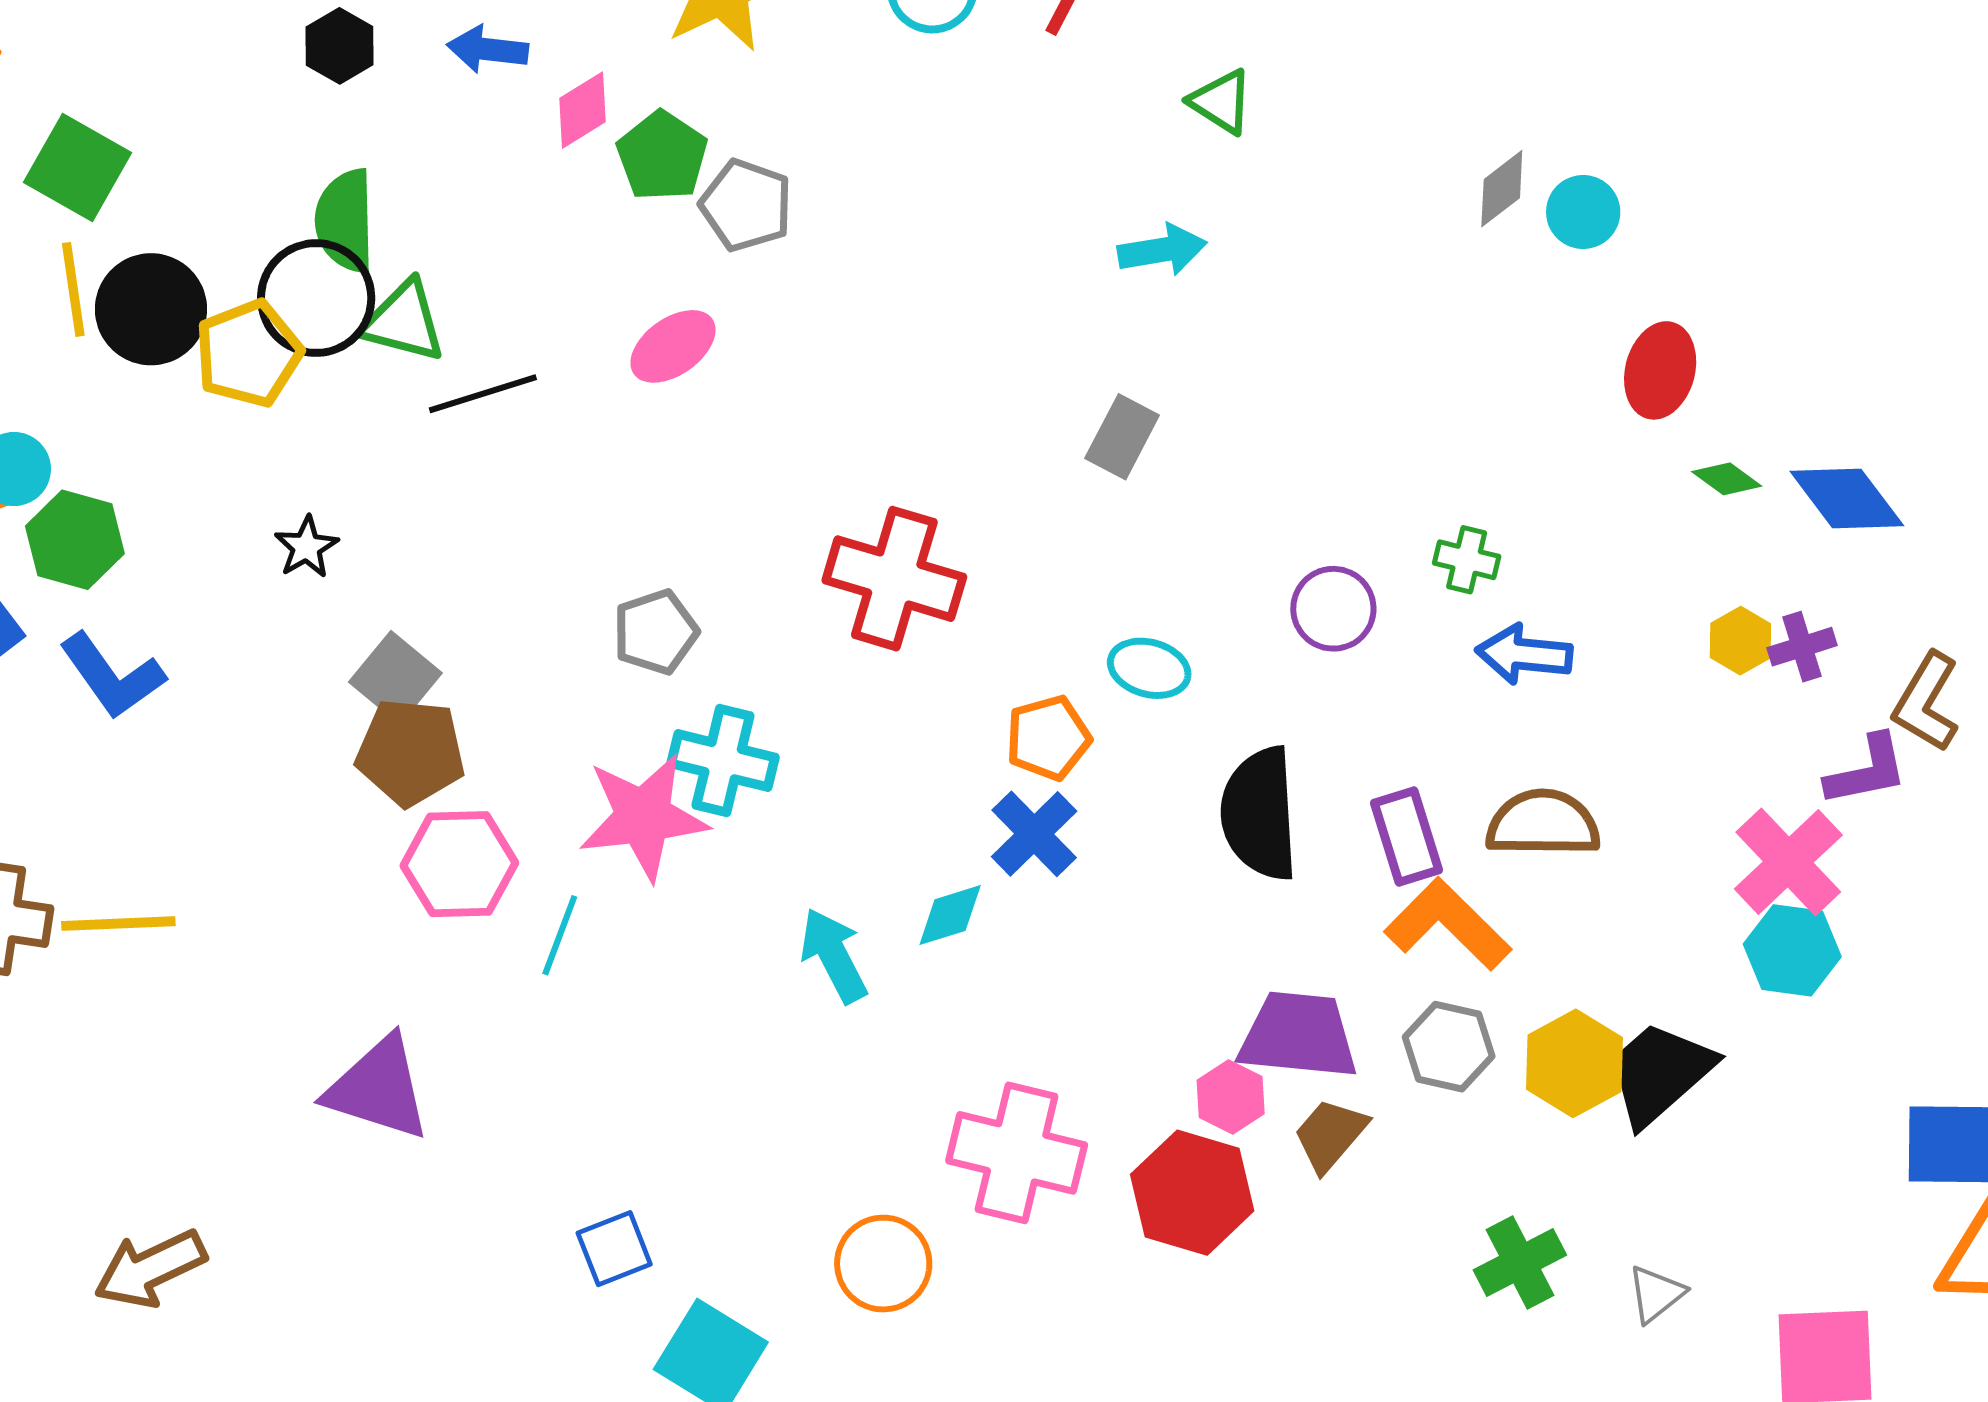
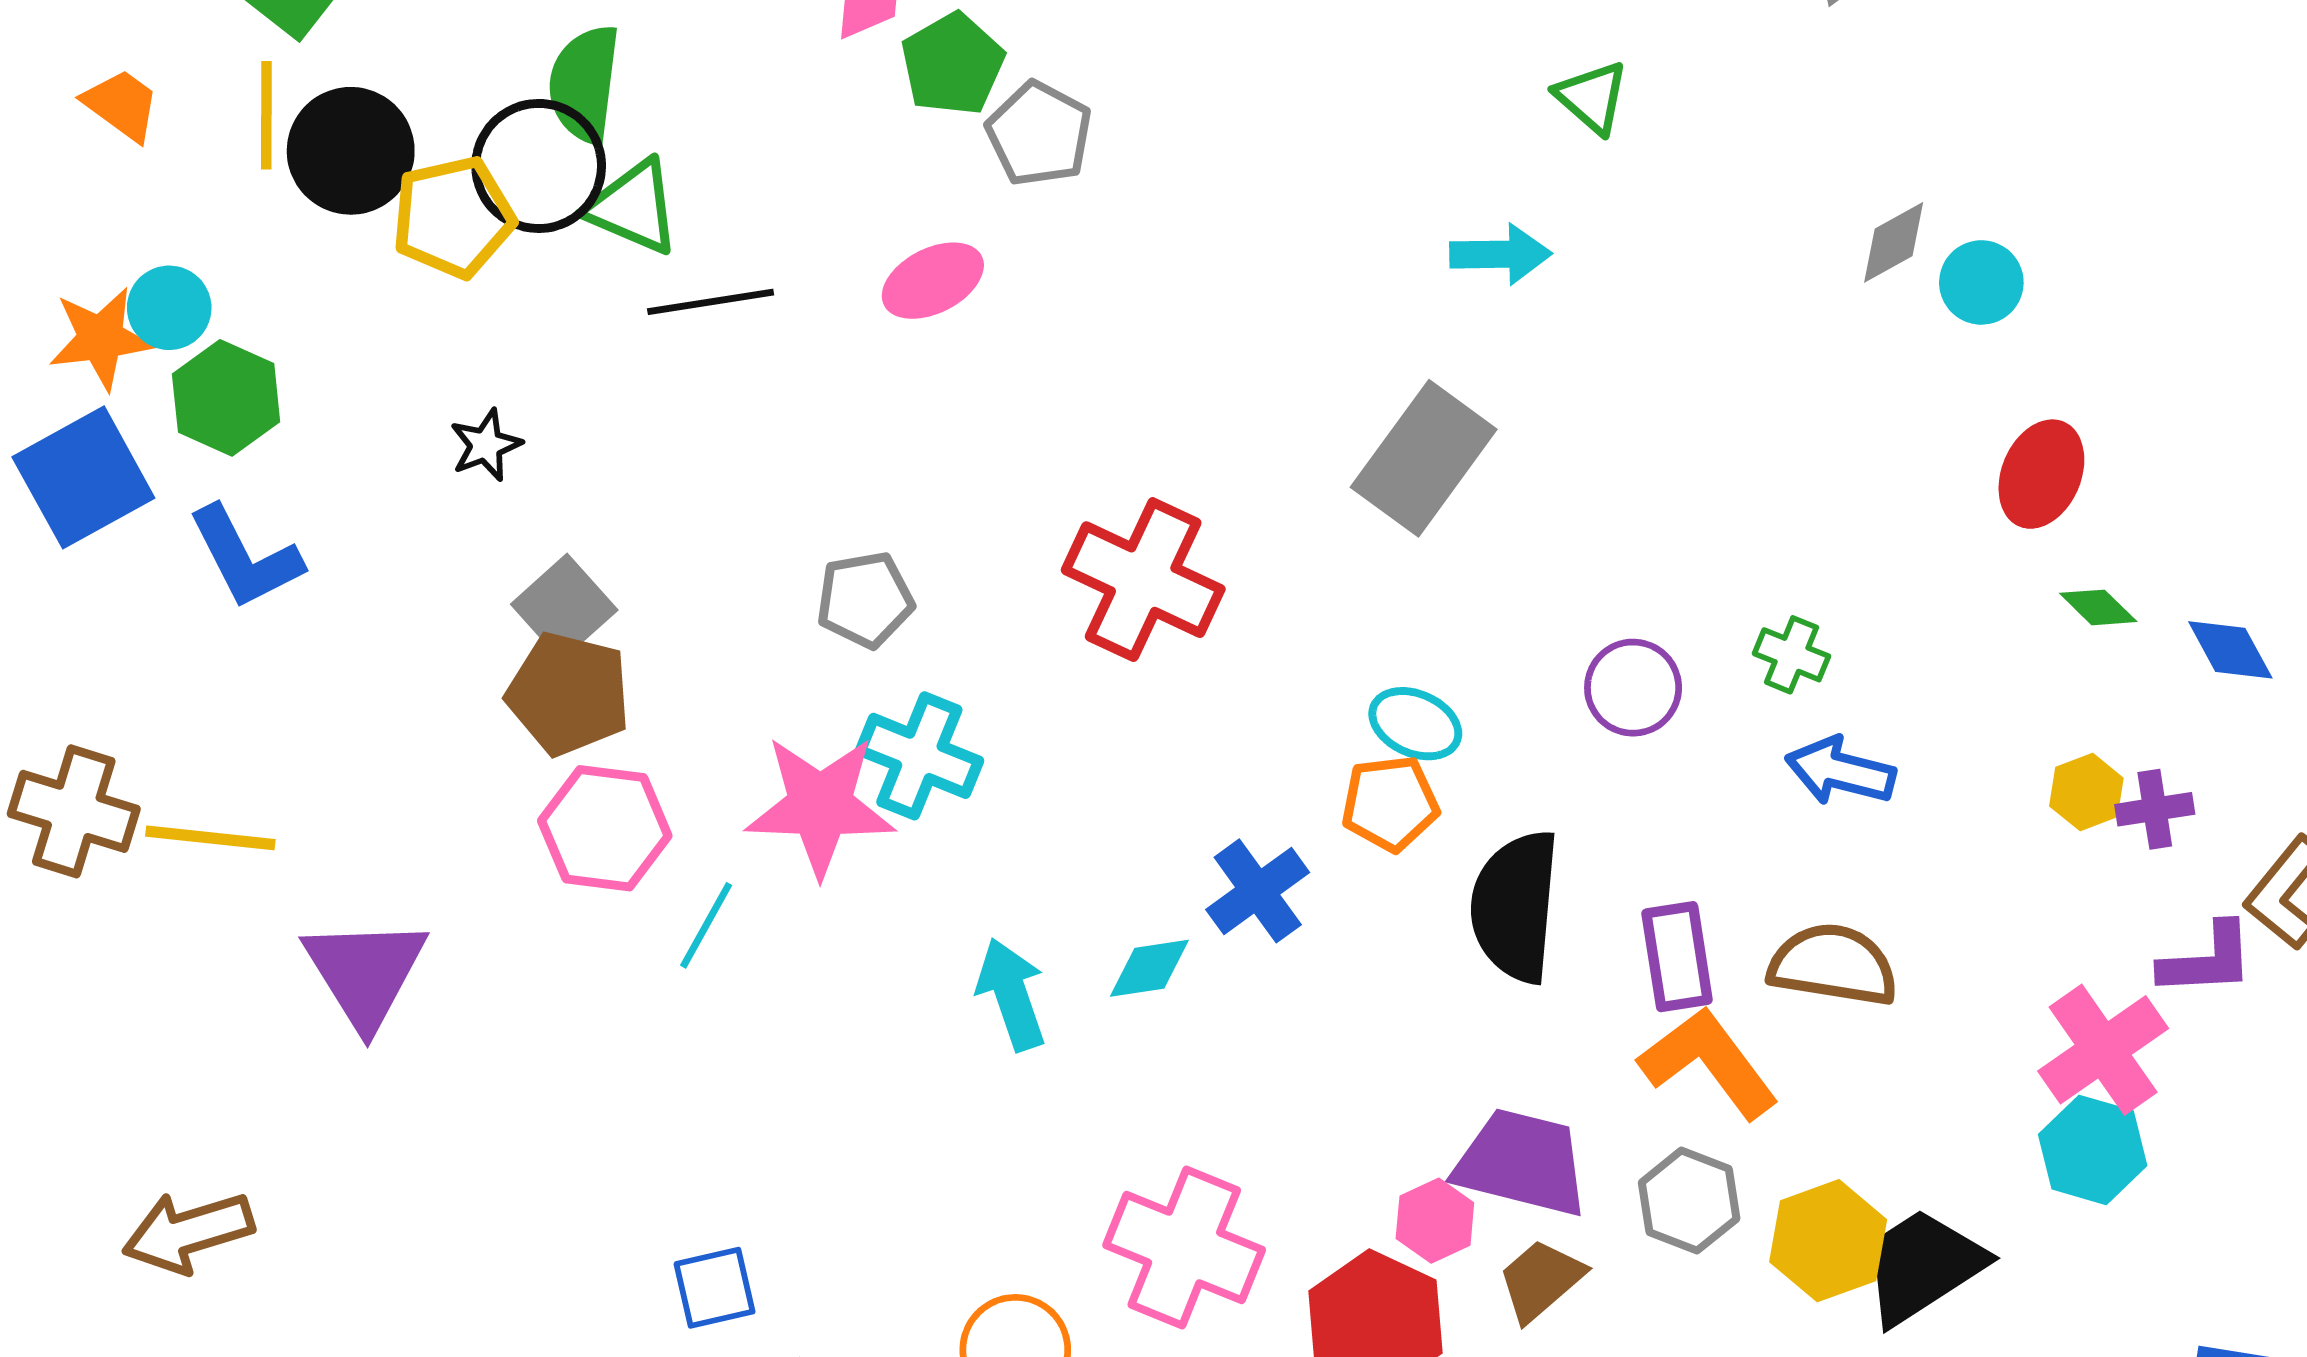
gray rectangle: (1122, 437) -> (1424, 458), size x1.6
blue diamond: (1847, 499) -> (2230, 650), size x0.7
orange pentagon: (1048, 738) -> (1390, 803), moved
purple triangle: (378, 1088) -> (365, 973), moved, turned 32

